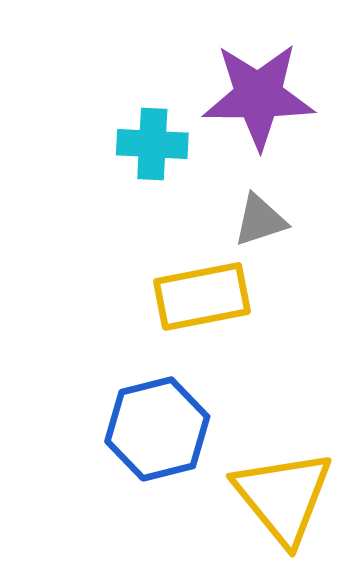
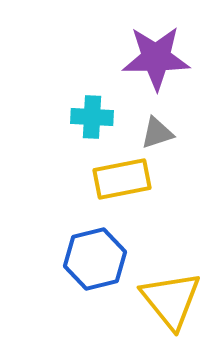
cyan cross: (152, 144) -> (92, 117), moved

